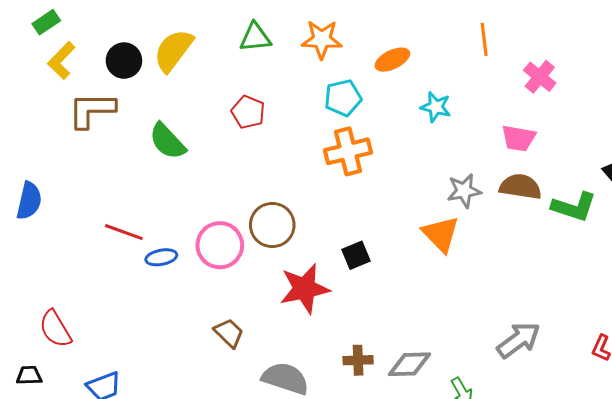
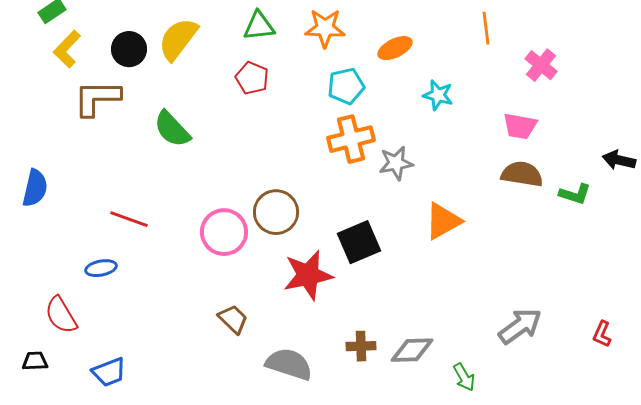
red pentagon: (248, 112) -> (252, 78), moved
gray star: (464, 191) -> (396, 163), moved
green L-shape: (574, 207) -> (575, 194), size x0.7
orange triangle: (441, 234) -> (443, 221), turned 45
black square: (356, 255) -> (359, 242), size x1.5
blue ellipse: (161, 257) -> (101, 268), moved

